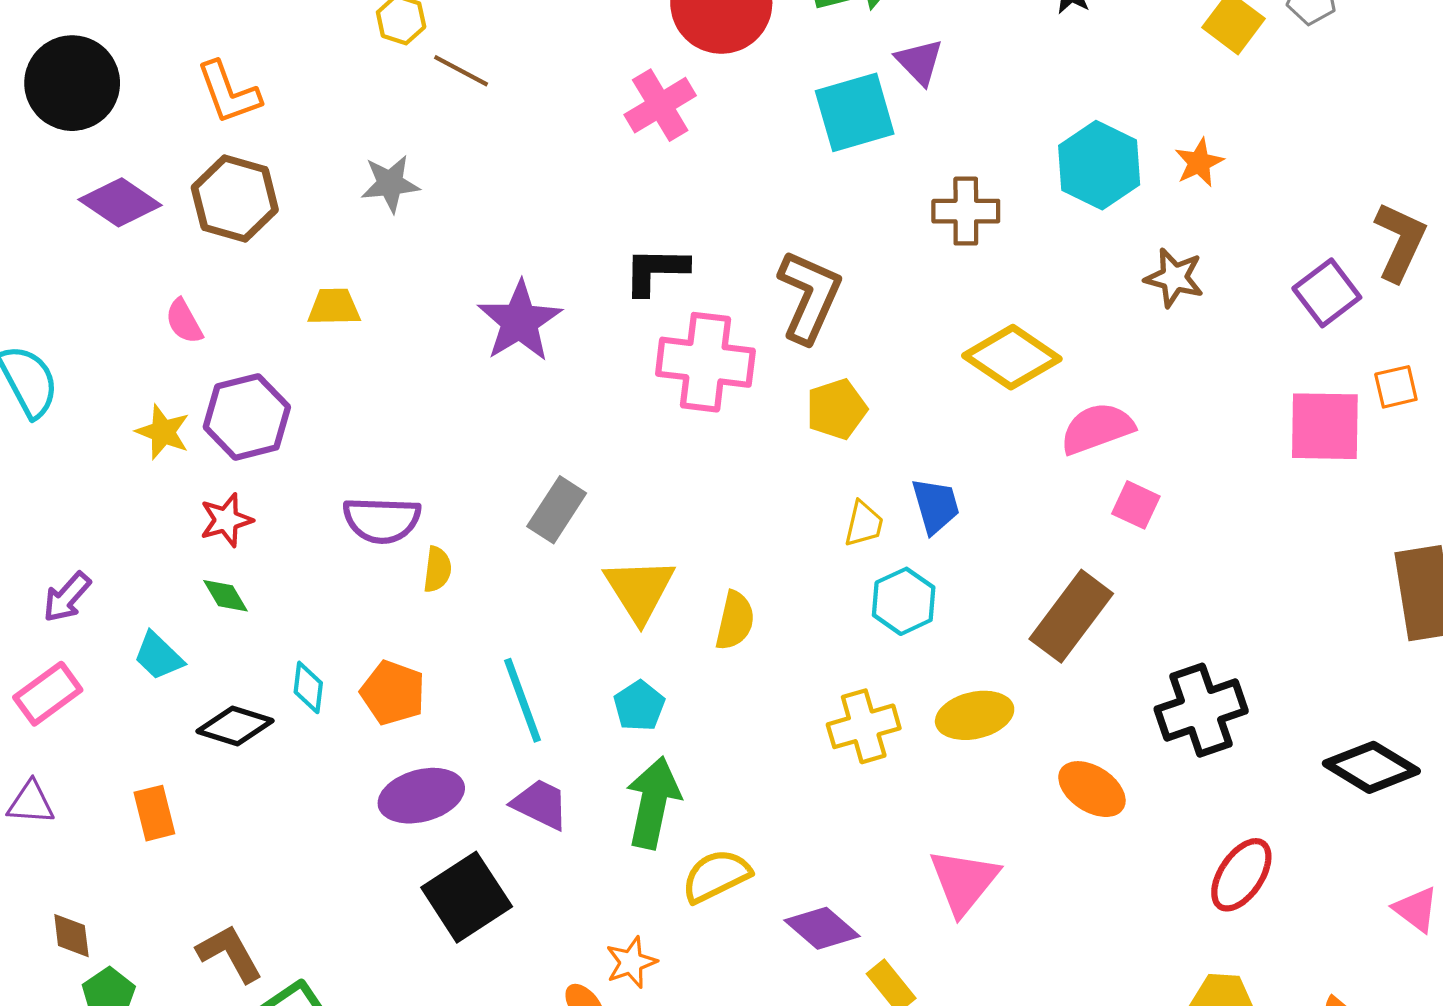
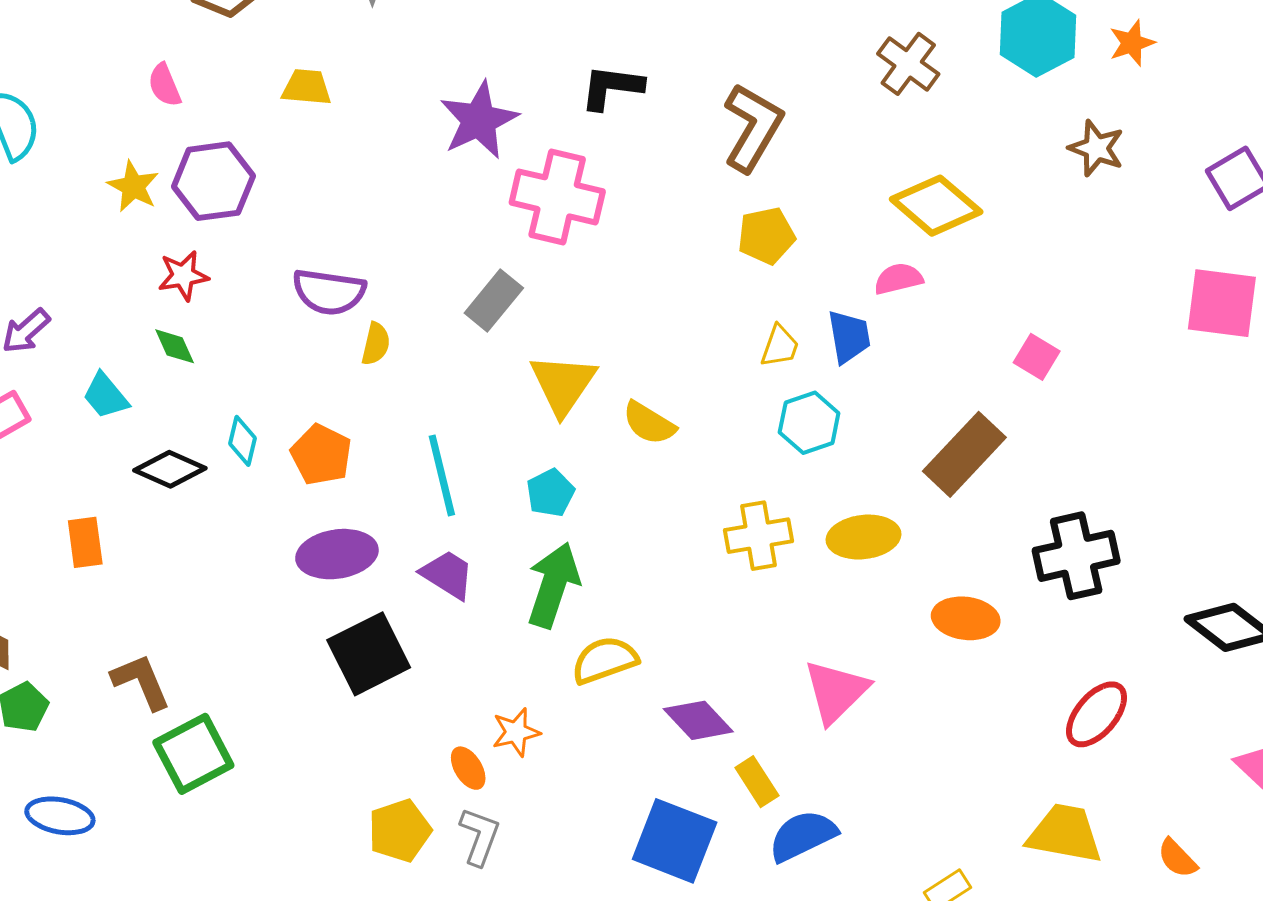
brown cross: (966, 211) -> (908, 64), turned 30
pink cross: (705, 362) -> (557, 197), moved
pink semicircle: (1097, 428) -> (898, 279), moved, size x0.7
yellow semicircle: (735, 621) -> (649, 423), turned 102
orange ellipse: (1092, 789) -> (966, 618), turned -32

